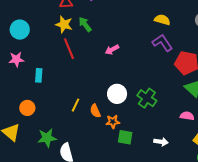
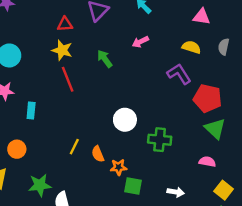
yellow semicircle: (162, 20) -> (191, 47), moved
green arrow: (85, 24) -> (105, 59), moved
pink arrow: (112, 50) -> (140, 42), moved
white circle: (117, 94) -> (125, 120), moved
green cross: (147, 98) -> (160, 140), turned -30

